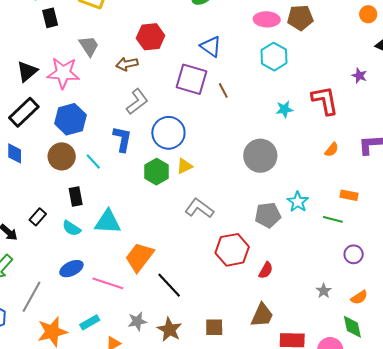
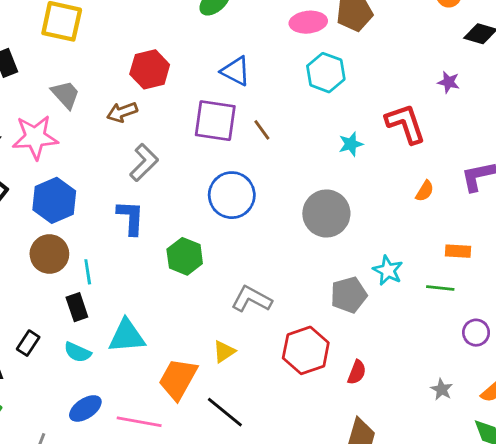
blue circle: (168, 133) -> (232, 195), moved
cyan line: (93, 161) -> (88, 272), moved, turned 42
yellow triangle: (184, 166) -> (224, 352), moved

